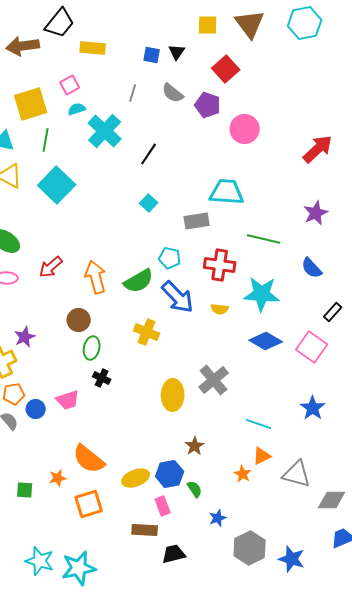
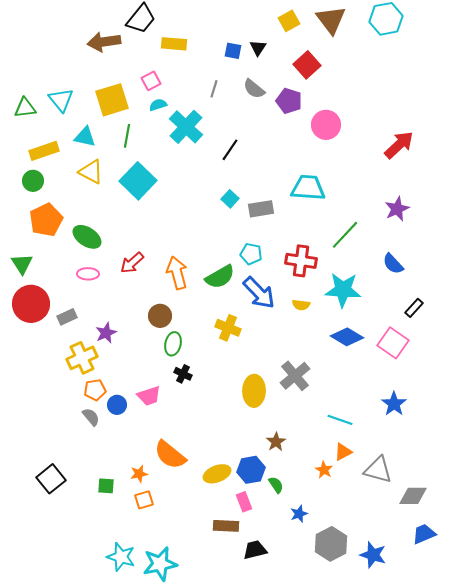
yellow square: (208, 25) -> (289, 21), turned -30
gray rectangle: (197, 221) -> (261, 209), moved
green line: (264, 239) -> (345, 235), turned -60
orange square: (89, 504) -> (144, 500), moved, size x0.7

